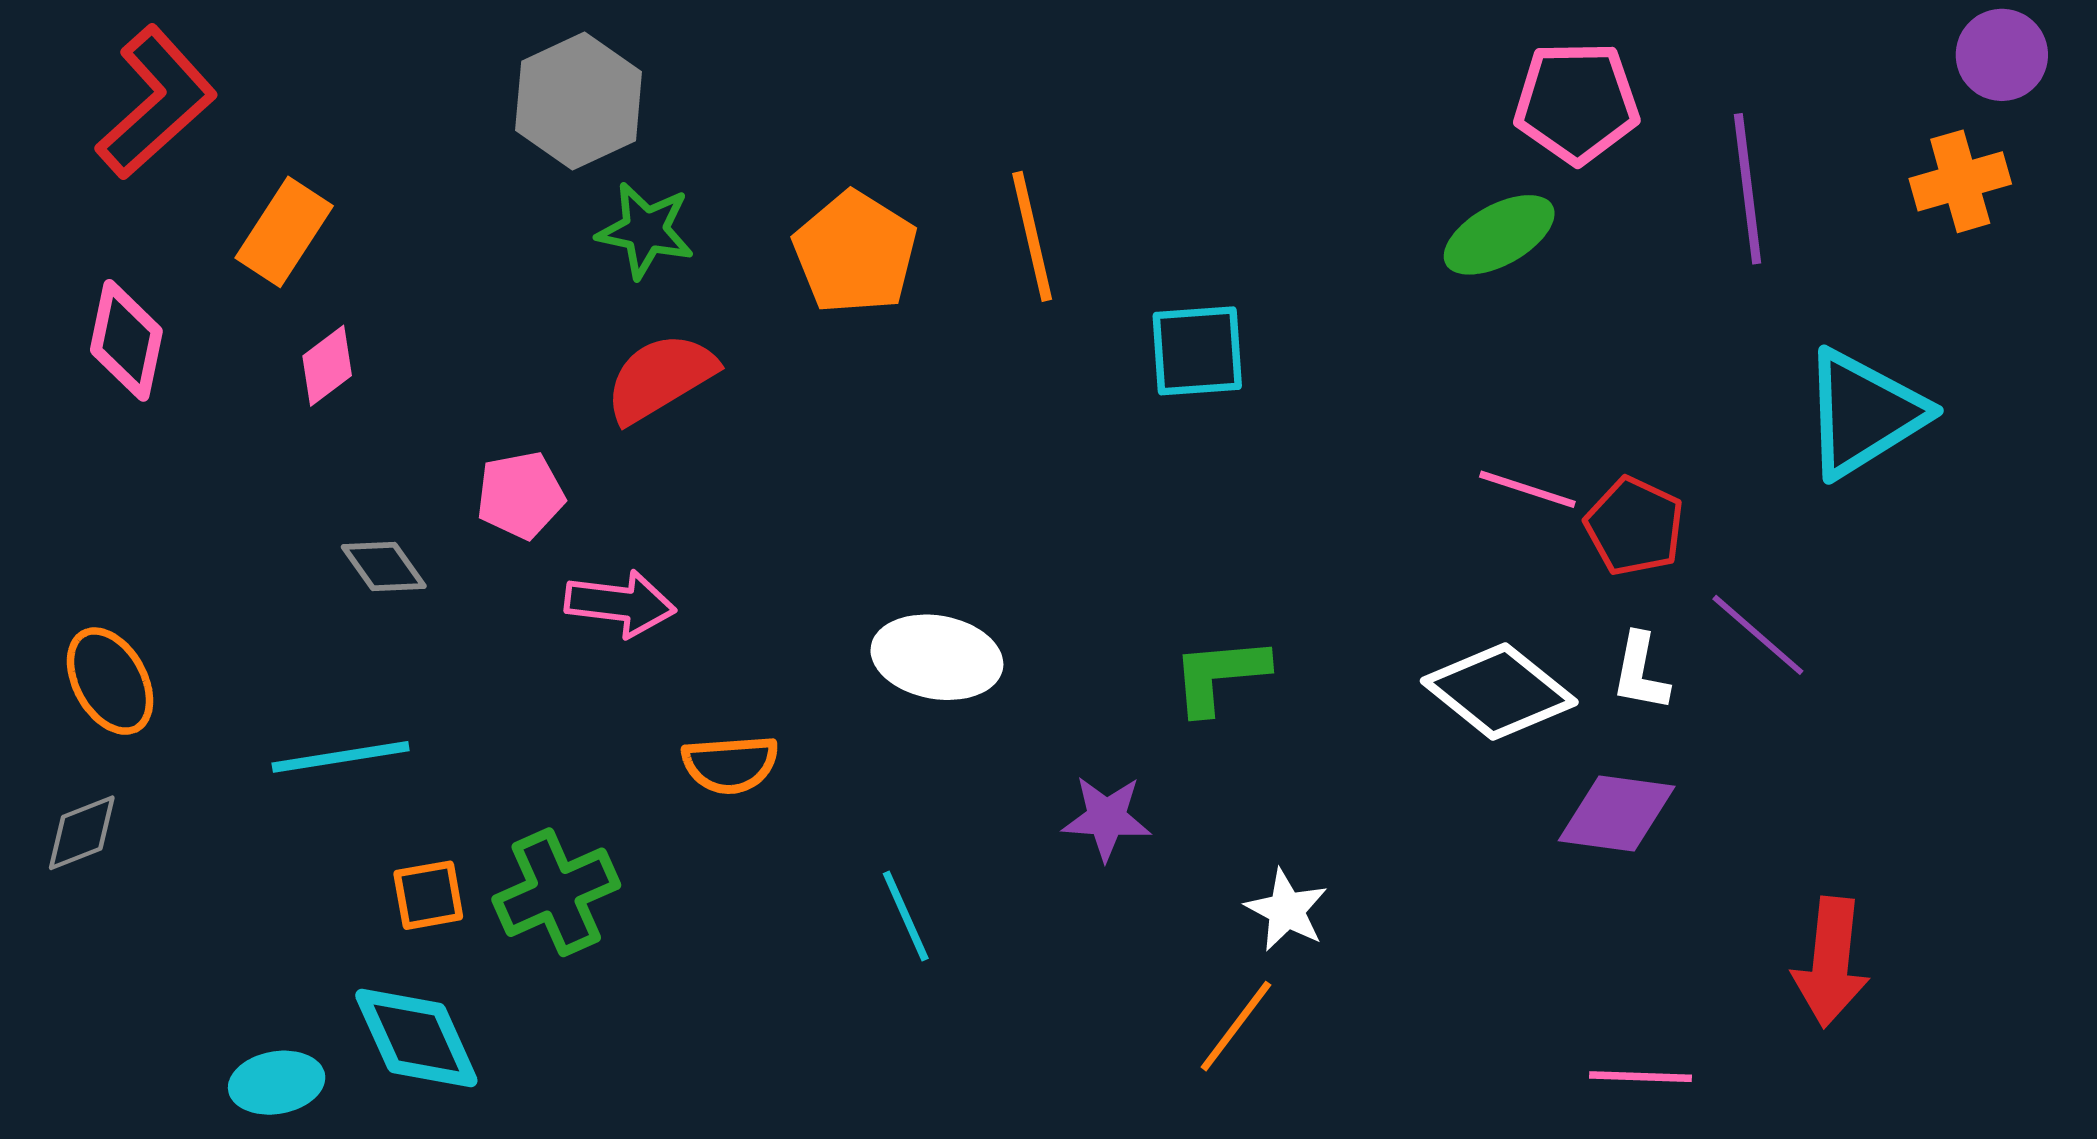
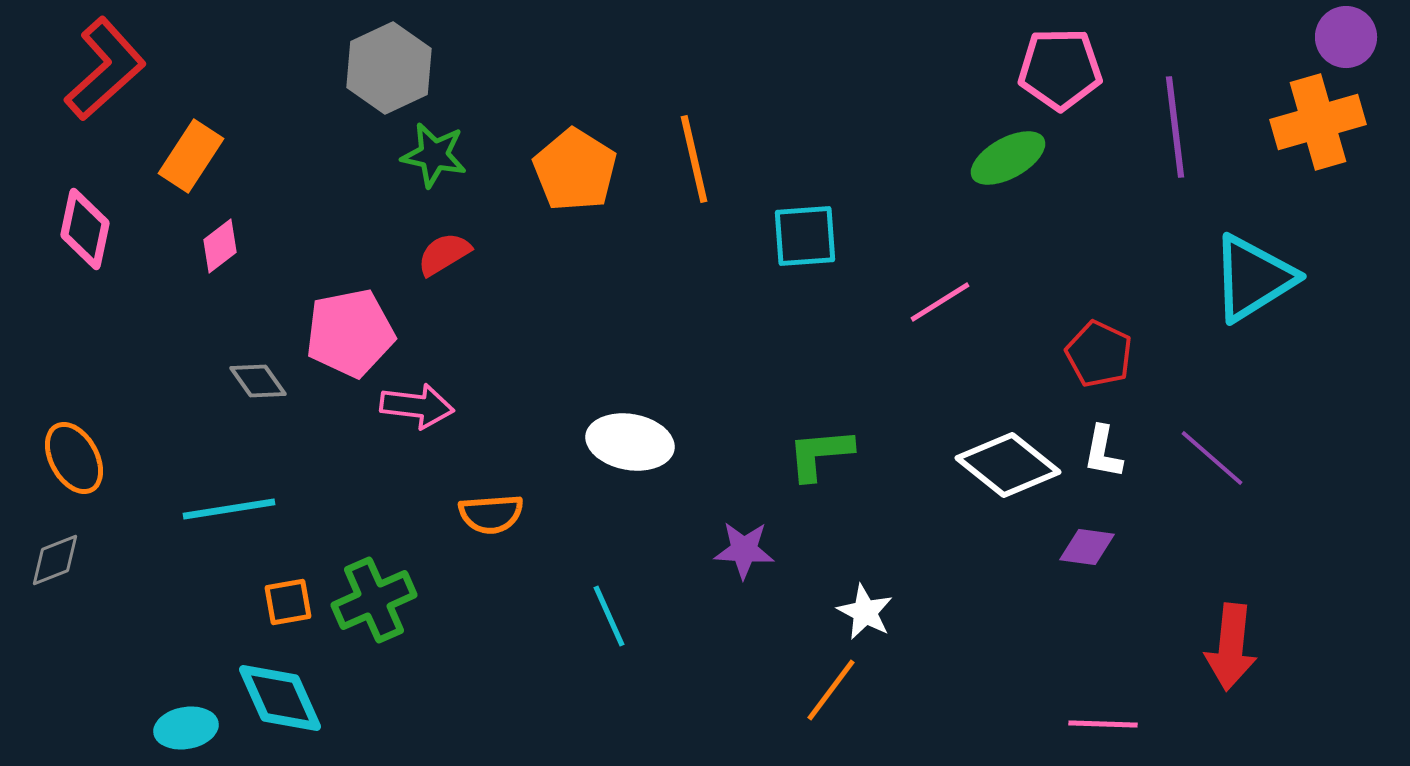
orange cross: (1960, 181) -> (1318, 122), size x1.4
red semicircle: (660, 378) -> (444, 254), size x0.7
pink line: (1527, 489) -> (940, 302), moved, turned -50
pink pentagon: (521, 495) -> (350, 333), size x1.5
purple line: (1758, 635) -> (1212, 458), moved
purple diamond: (1617, 813) -> (1087, 547), size x0.7

